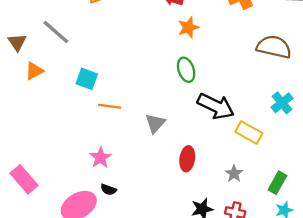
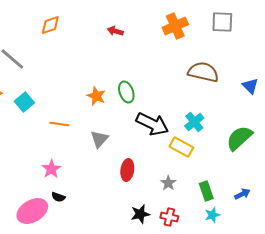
orange star: (188, 27) -> (96, 96), moved, turned -30
cyan square: (87, 79) -> (24, 102), moved, turned 30
cyan cross: (282, 103) -> (194, 122), moved
green rectangle: (277, 183) -> (206, 191), turned -48

